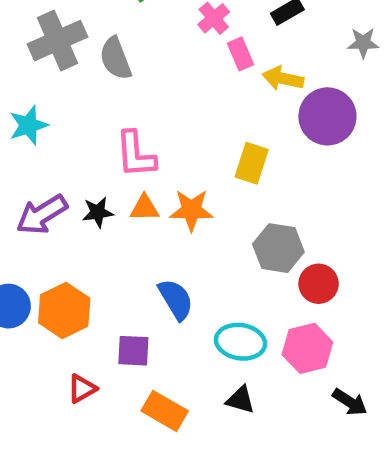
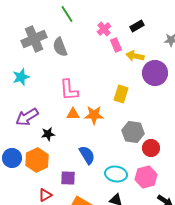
black star: (98, 212) -> (48, 134), moved

